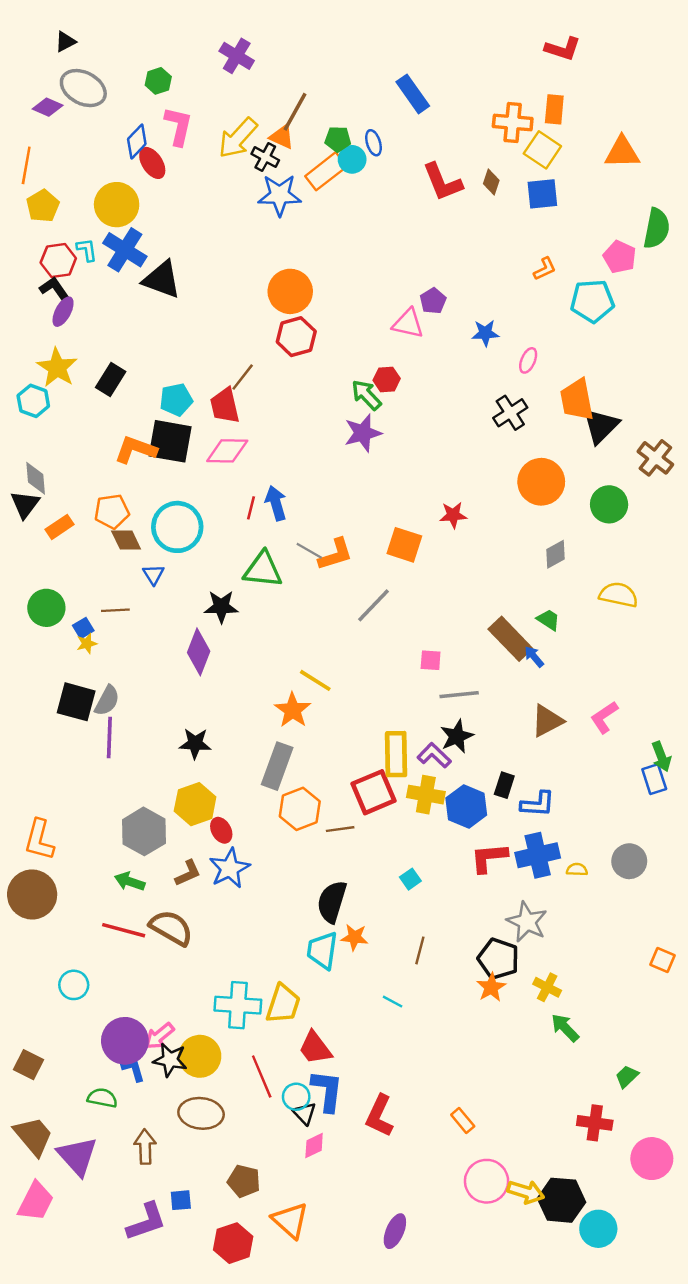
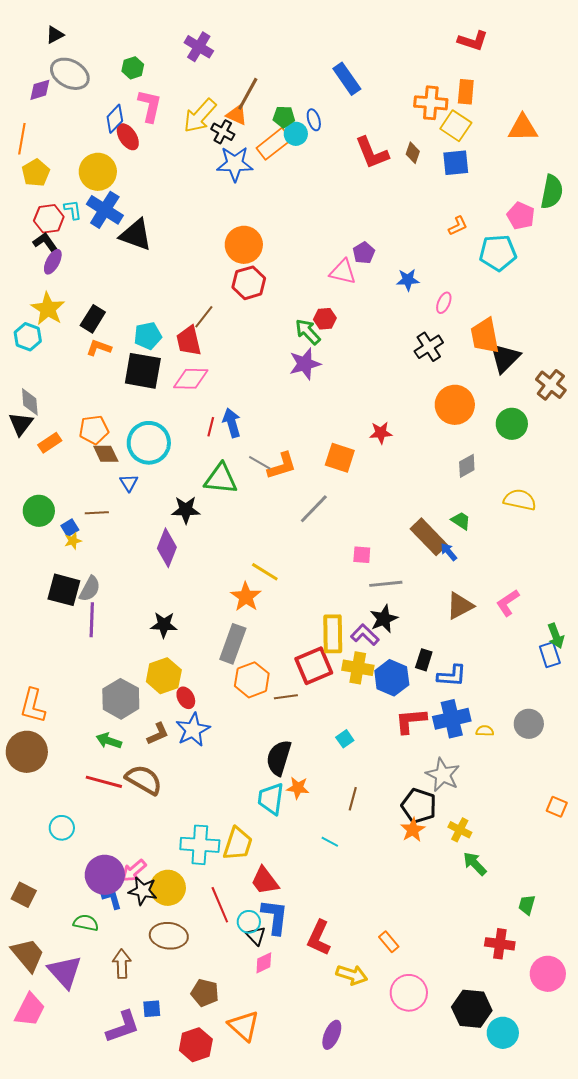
purple diamond: (48, 107) -> (40, 90), turned -40
orange L-shape: (136, 450) -> (99, 348), moved, size x0.7
green trapezoid: (627, 1077) -> (527, 905), turned -30
yellow arrow: (526, 1192) -> (352, 975), moved

